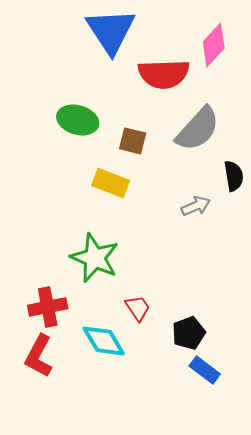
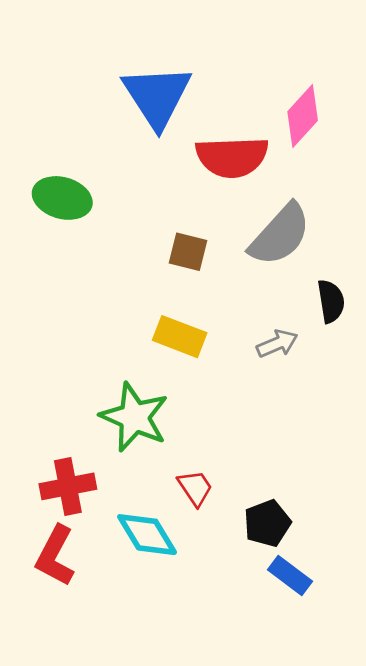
green ellipse: (78, 120) -> (62, 198), moved
yellow rectangle: (111, 183) -> (180, 337), moved

